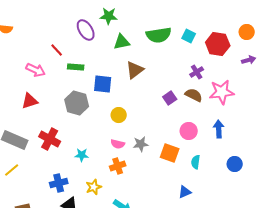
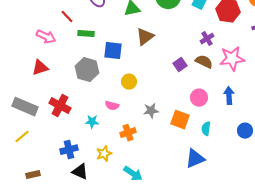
pink semicircle: (118, 144) -> (112, 106), moved
blue triangle: (185, 192) -> (195, 159), size x1.5

